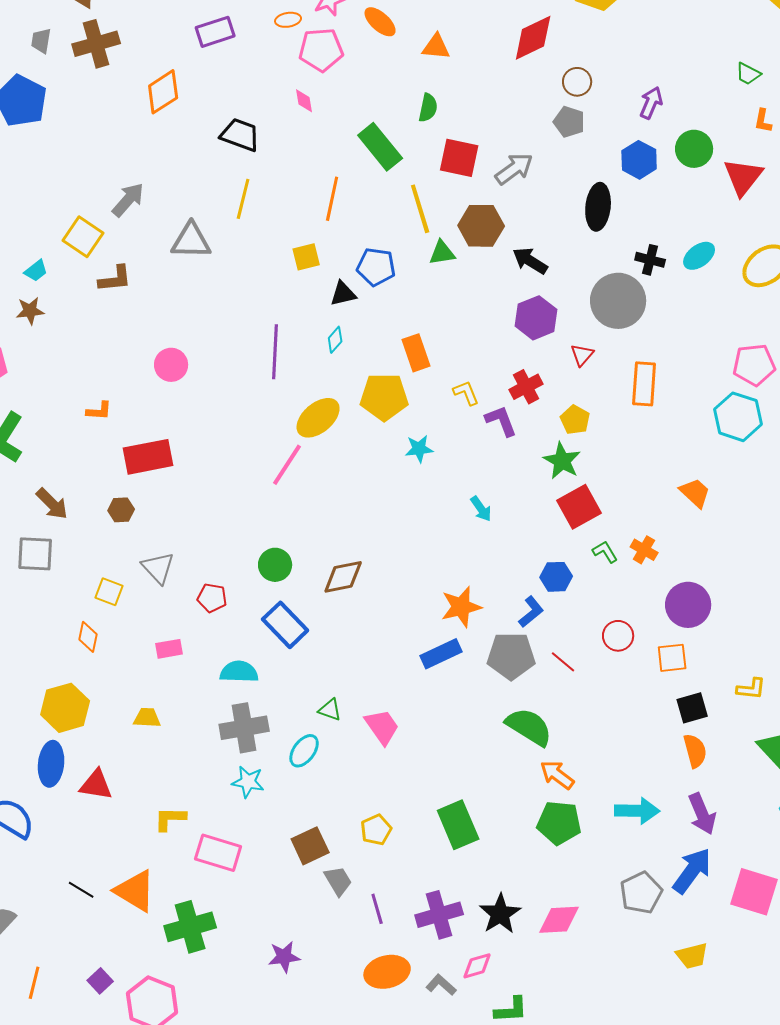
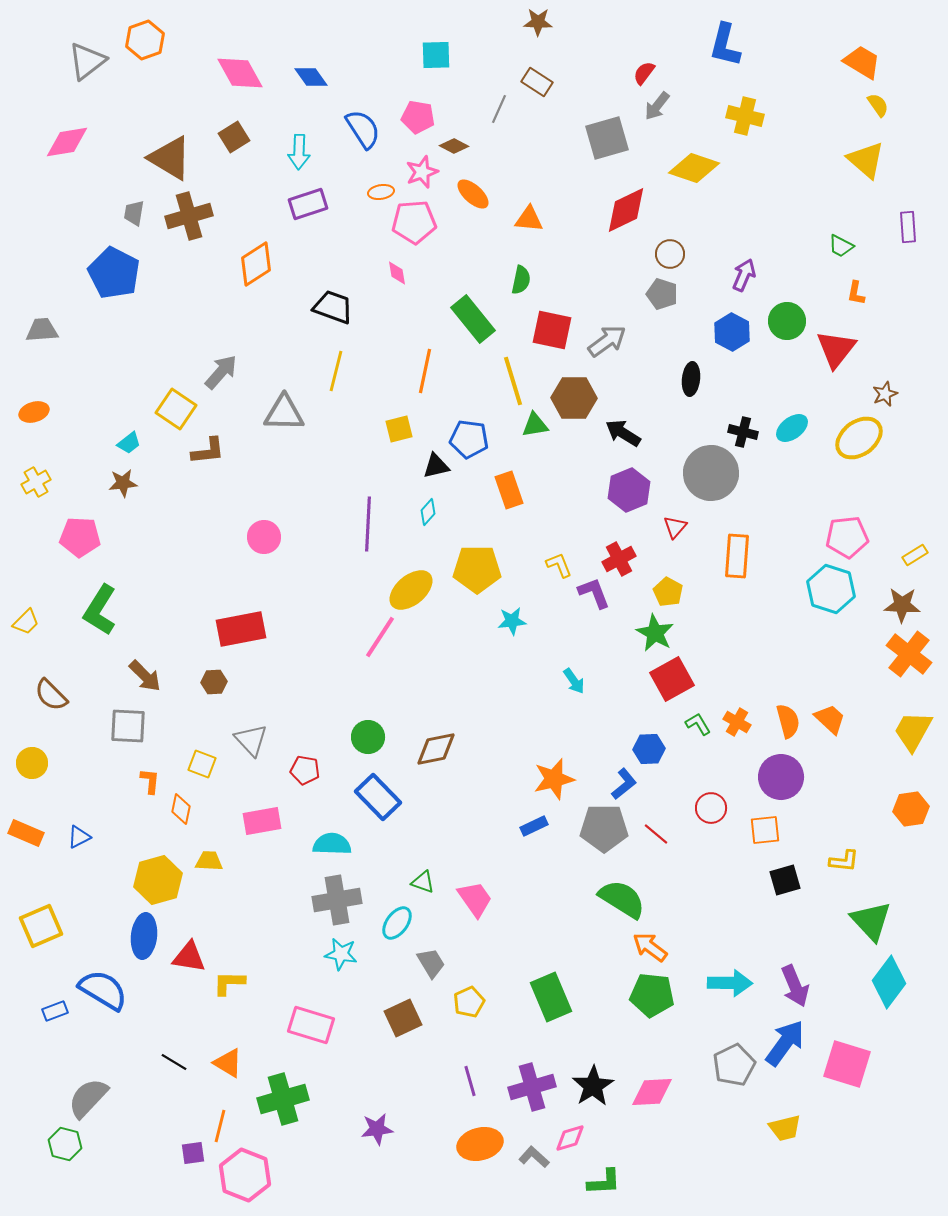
black ellipse: (598, 207) -> (691, 379), size x0.7
orange rectangle: (416, 353) -> (509, 490), moved
orange L-shape: (99, 411) -> (150, 781), moved, turned -88
orange trapezoid: (695, 493) -> (830, 719), moved
pink rectangle: (169, 649) -> (262, 821), size x1.4
blue rectangle: (441, 654) -> (534, 826), size x0.7
yellow trapezoid: (147, 718) -> (209, 861), moved
orange semicircle: (695, 751) -> (788, 721), moved
yellow L-shape: (170, 819) -> (229, 983), moved
gray trapezoid: (338, 881) -> (431, 963), moved
orange triangle: (135, 891) -> (228, 1063), size x0.7
purple square: (100, 981) -> (193, 1153), turned 35
orange line: (34, 983) -> (220, 1126), moved

